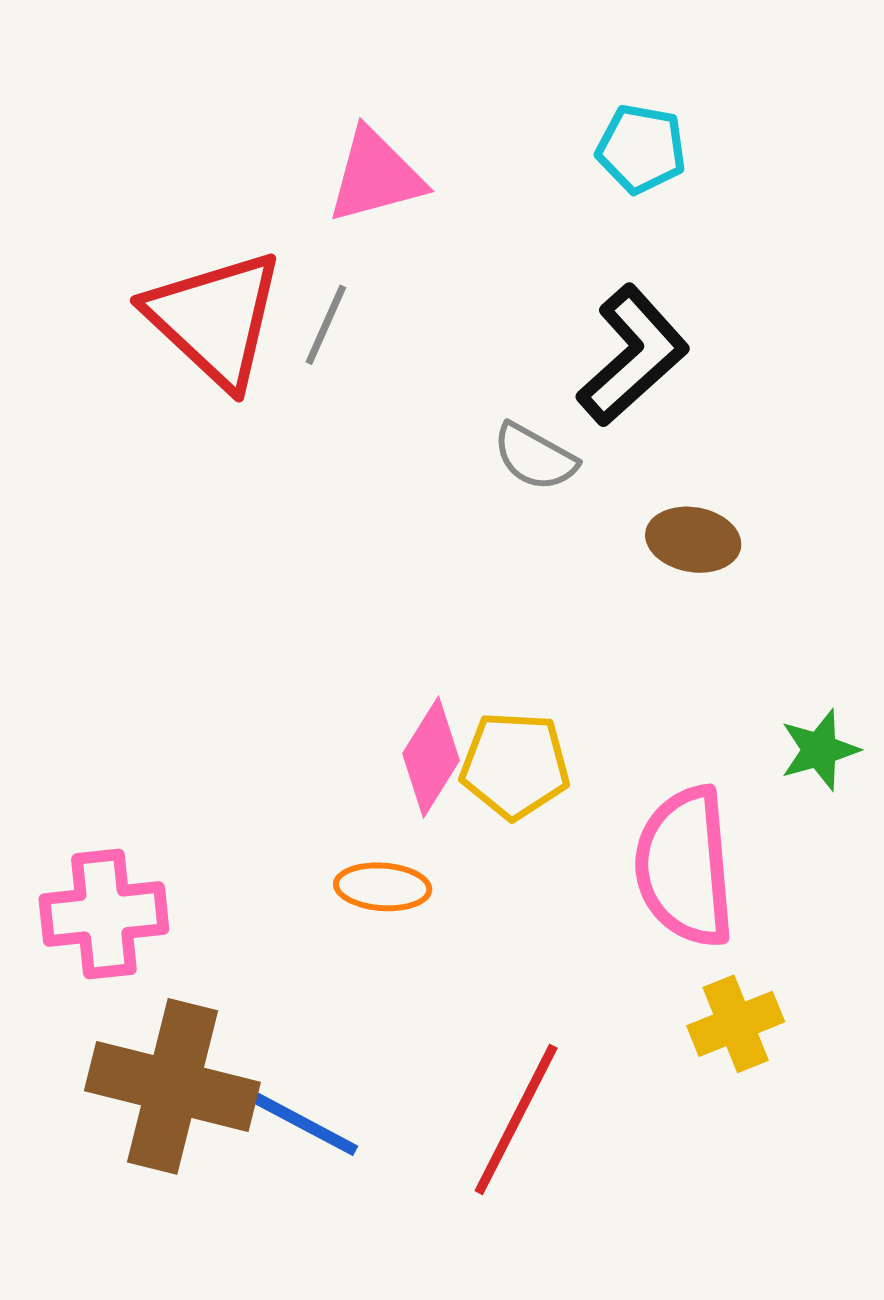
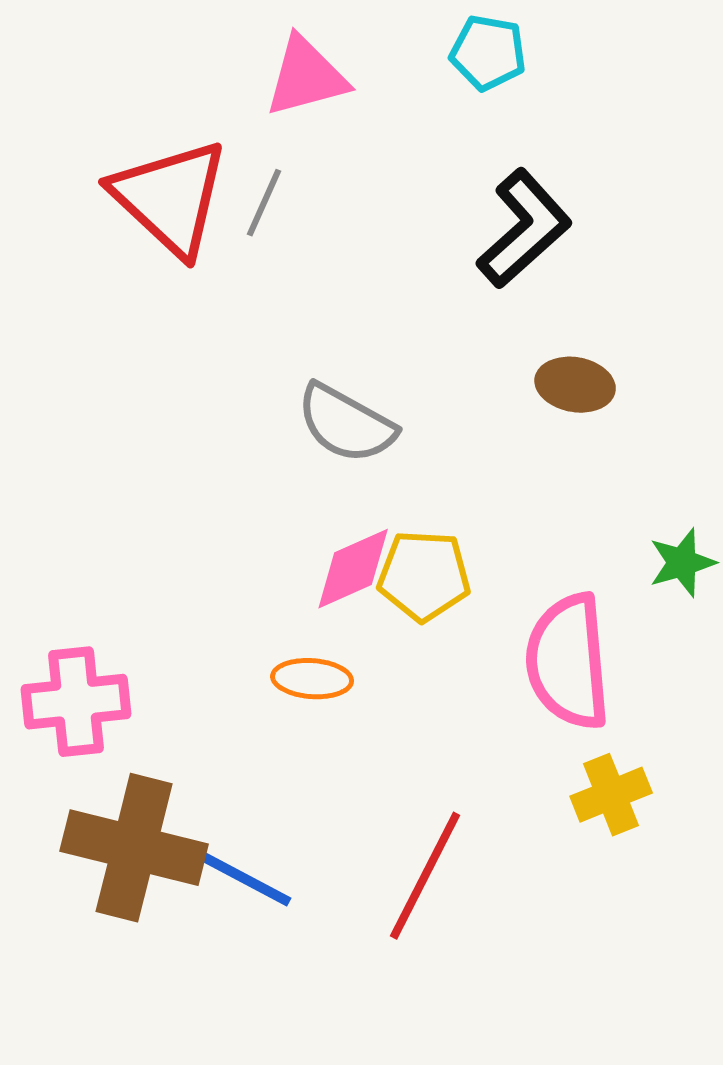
cyan pentagon: (641, 149) -> (488, 53), moved
gray semicircle: (535, 457) -> (346, 424), moved, size x1.4
pink diamond: (431, 757) -> (353, 569), turned 34

